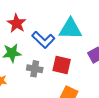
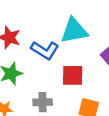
gray cross: (35, 69) -> (43, 102), moved

